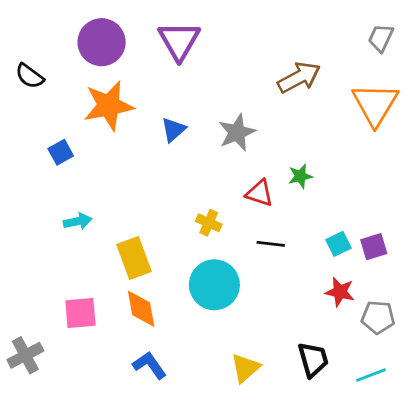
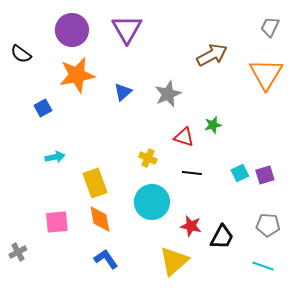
red star: (340, 292) -> (191, 226), moved
gray cross: (25, 355) -> (18, 252), size x0.7
black trapezoid: (313, 360) -> (222, 237), moved, turned 44
yellow triangle: (245, 368) -> (174, 261), size x1.4
cyan line: (371, 375) -> (263, 266), turned 40

